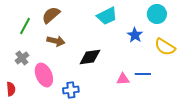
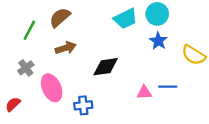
cyan circle: (157, 14) -> (157, 14), moved
brown arrow: (56, 41) -> (66, 48), turned -30
red semicircle: (11, 89) -> (13, 104), turned -128

